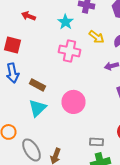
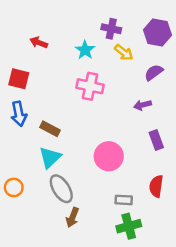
yellow arrow: (96, 37) -> (124, 52), moved
pink circle: (74, 102) -> (109, 156), moved
gray ellipse: (32, 150) -> (61, 189), moved

